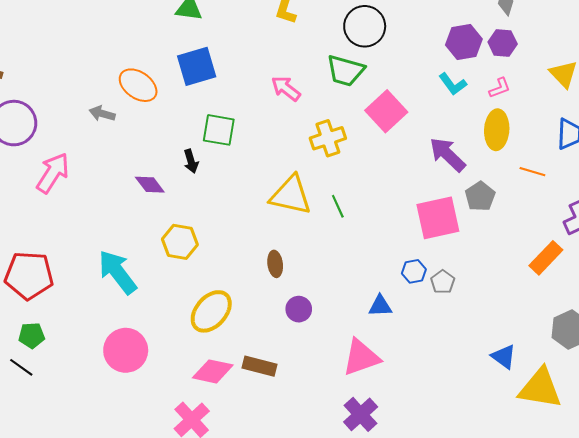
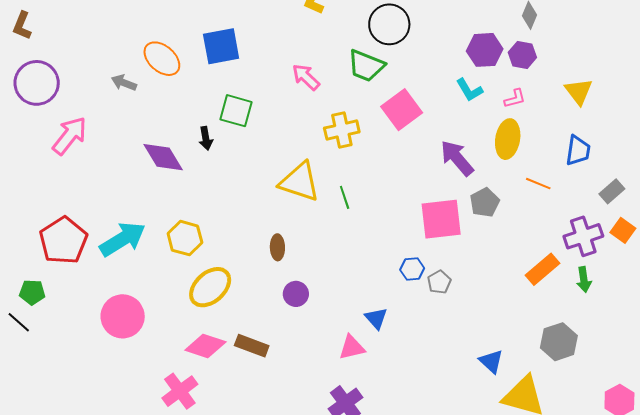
purple diamond: (150, 185) -> (163, 157), size x1.4
yellow hexagon: (180, 242) -> (185, 238), moved
cyan arrow: (117, 272) -> (123, 239), turned 90
red pentagon: (29, 275) -> (63, 240), moved, turned 30
blue triangle: (380, 306) -> (376, 318), moved, turned 45
pink triangle: (361, 357) -> (352, 347), size x0.7

